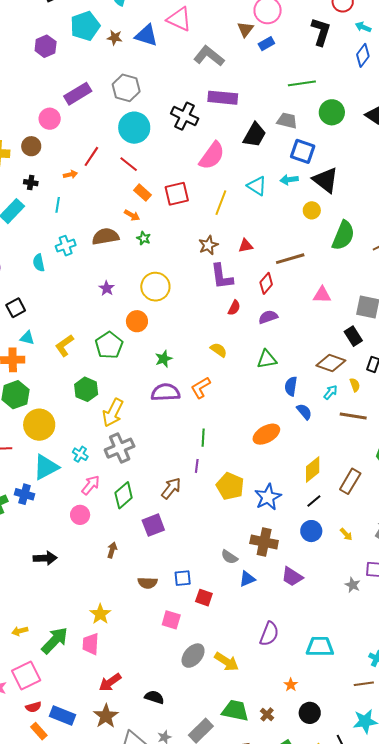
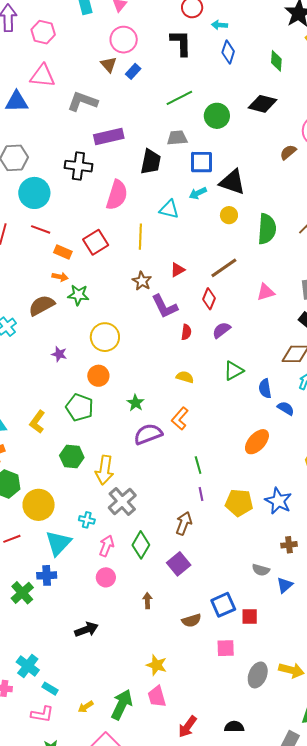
green star: (144, 238) -> (78, 295), size x1.5
brown cross: (264, 542) -> (289, 545), size x0.6
blue square: (183, 578) -> (223, 605), size x1.4

